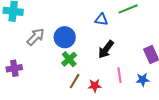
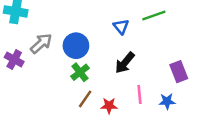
blue triangle: (101, 19) -> (121, 27), turned 40
purple cross: (14, 68) -> (14, 60), moved, turned 35

